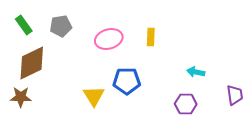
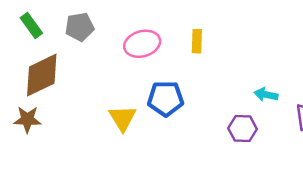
cyan arrow: (196, 72) -> (266, 95), moved

